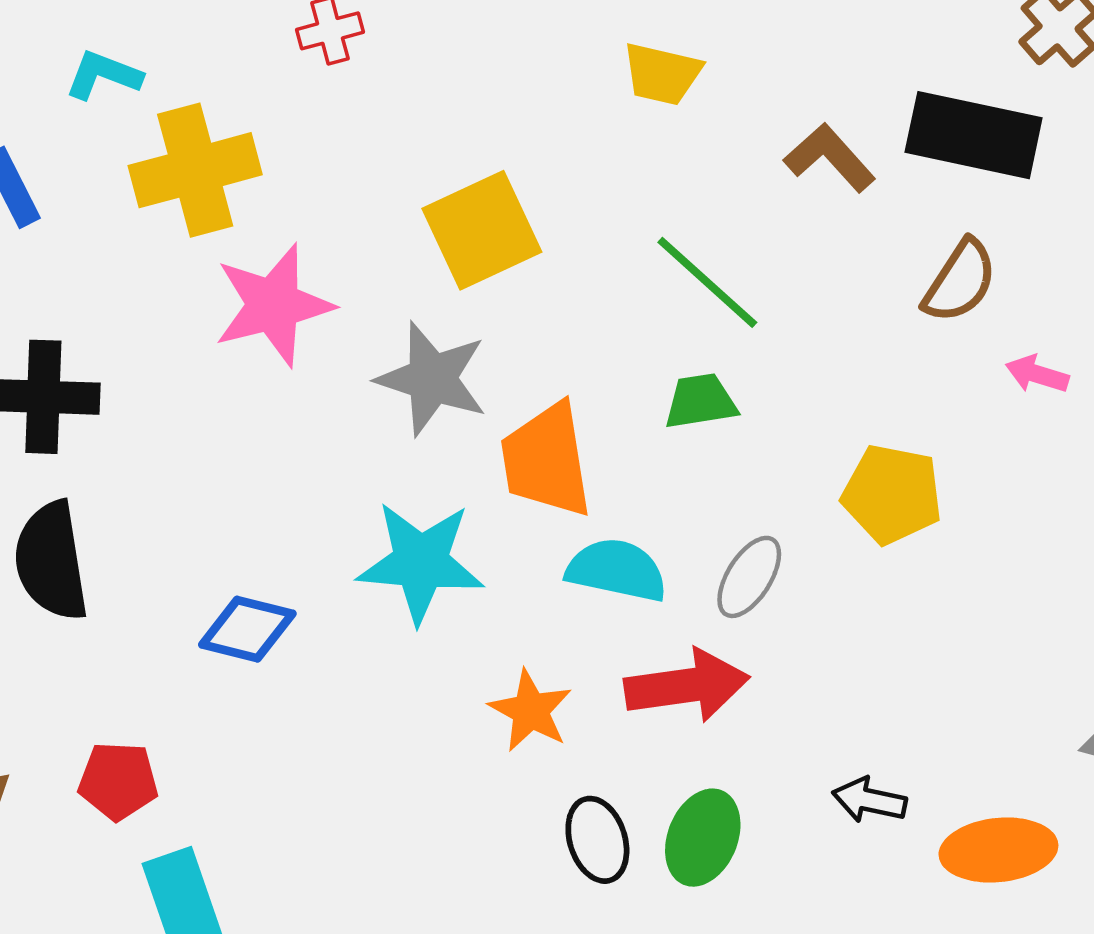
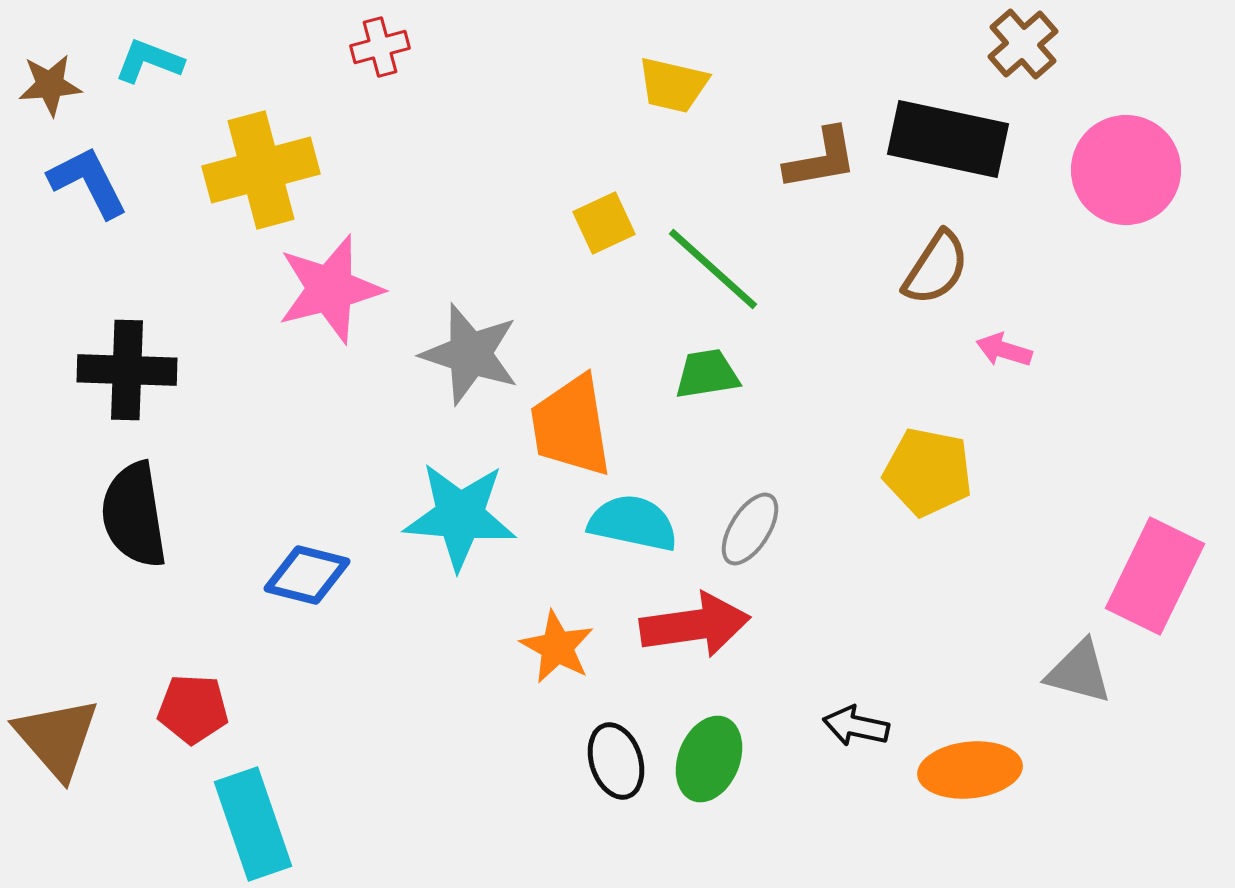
cyan L-shape: (103, 75) -> (149, 61), moved
brown L-shape: (830, 158) -> (821, 159), turned 122
yellow square: (482, 230) -> (604, 223), moved, size x0.6
yellow pentagon: (892, 494) -> (928, 472), moved

